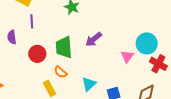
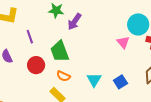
purple line: (32, 21) -> (30, 37), moved
purple arrow: (94, 39) -> (74, 22), moved

